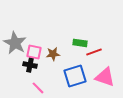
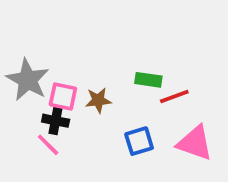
blue square: (75, 76) -> (139, 141), size x0.7
pink line: (38, 88) -> (48, 145), moved

